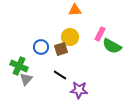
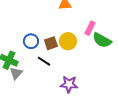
yellow circle: (70, 37) -> (68, 41), moved
black line: (60, 75) -> (44, 61), moved

